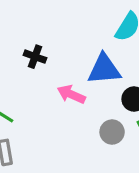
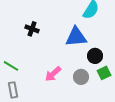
pink arrow: (71, 94) -> (53, 74), moved, turned -66

